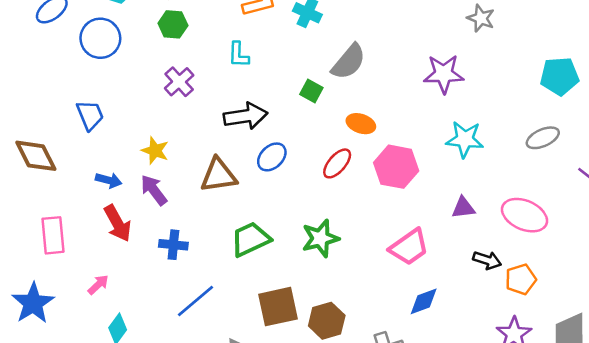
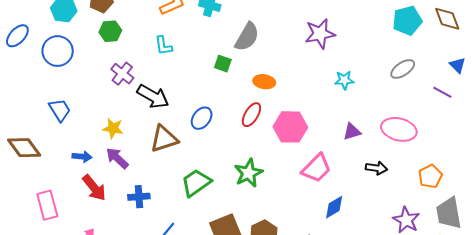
black arrow: (246, 116) -> (153, 96), moved, turned 48
cyan star: (465, 139) -> (344, 80), size x0.7
pink hexagon: (396, 167) -> (290, 127), moved
orange pentagon: (521, 279) -> (430, 176), moved

